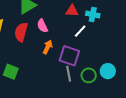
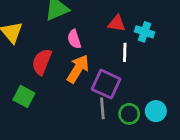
white line: (80, 31) -> (125, 52), turned -48
red semicircle: (21, 32) -> (42, 62), moved
orange arrow: (48, 47) -> (78, 69), size x1.5

